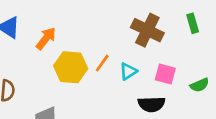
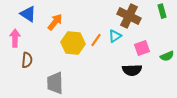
cyan triangle: (128, 71) -> (115, 36), moved
pink square: (165, 74) -> (142, 48), turned -35

